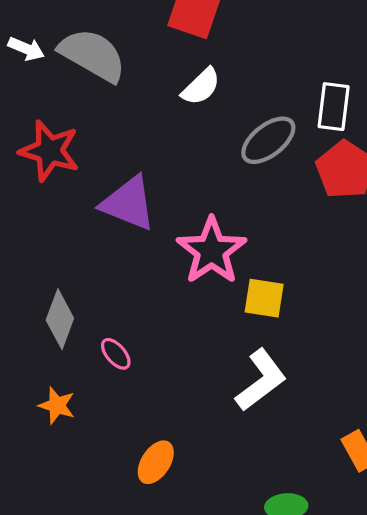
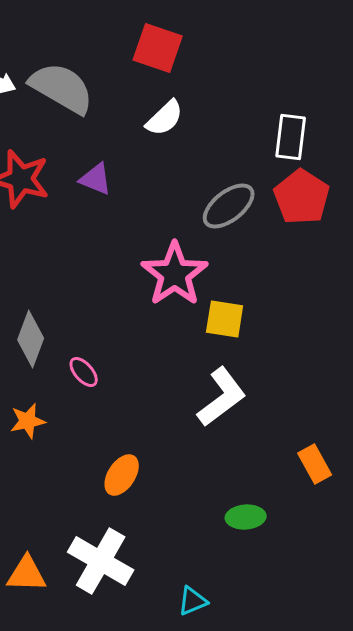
gray ellipse: (268, 140) -> (229, 206), moved
purple triangle: (128, 203) -> (96, 179), moved, size x0.6
orange star: (57, 405) -> (28, 421), turned -30

